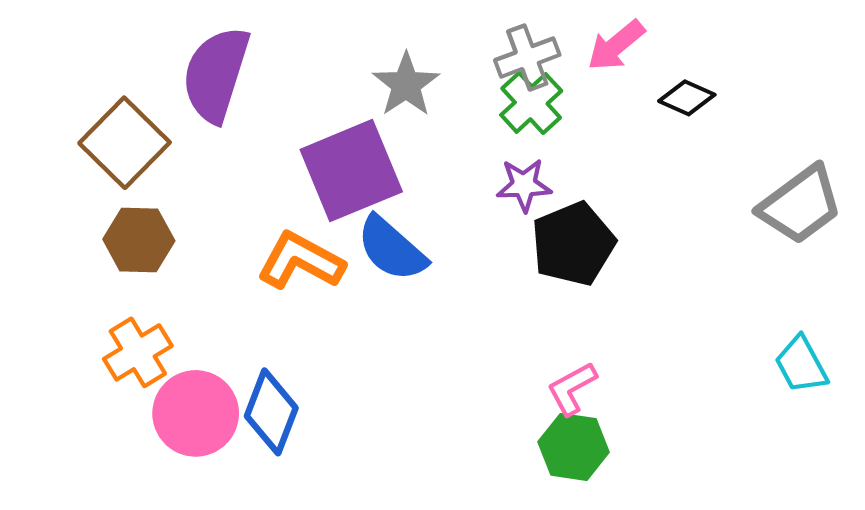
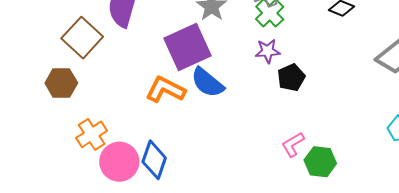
brown hexagon: (139, 240) -> (61, 83), moved
black pentagon: (573, 244) -> (291, 77), size x0.7
green hexagon: (574, 447) -> (320, 162), moved

